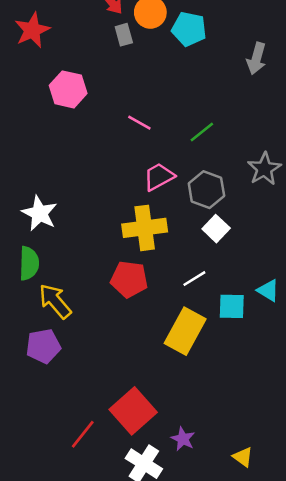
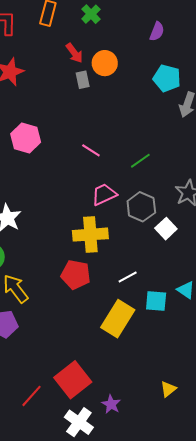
cyan pentagon: (189, 29) -> (167, 78), moved
pink hexagon: (68, 89) -> (26, 138), moved
white square: (216, 229) -> (166, 229), moved
yellow triangle: (243, 457) -> (168, 389), moved, turned 42

